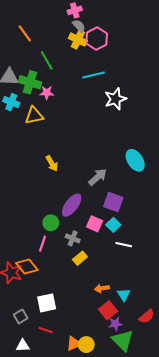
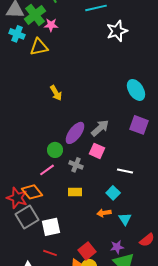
green cross: (30, 82) -> (35, 15), turned 35
gray arrow: (98, 177) -> (100, 128), moved
purple square: (113, 202) -> (139, 125), moved
cyan square: (113, 225) -> (113, 193), moved
pink line: (42, 244) -> (47, 170), turned 35
yellow rectangle: (80, 258) -> (75, 192), moved, turned 40
red square: (108, 310) -> (87, 251), moved
gray square: (21, 316) -> (27, 217), moved, size x1.6

